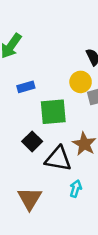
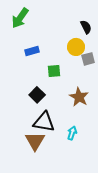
green square: (53, 112) -> (54, 71), size x0.6
black triangle: (58, 159) -> (44, 122), moved

